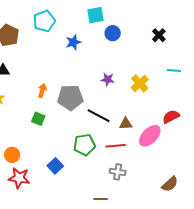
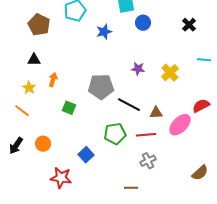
orange arrow: (42, 91) -> (53, 80), moved
gray cross: (118, 172) -> (148, 161), turned -35
red star: (19, 178) -> (61, 178), moved

